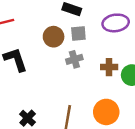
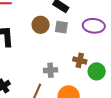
gray cross: (74, 59) -> (50, 70), moved

